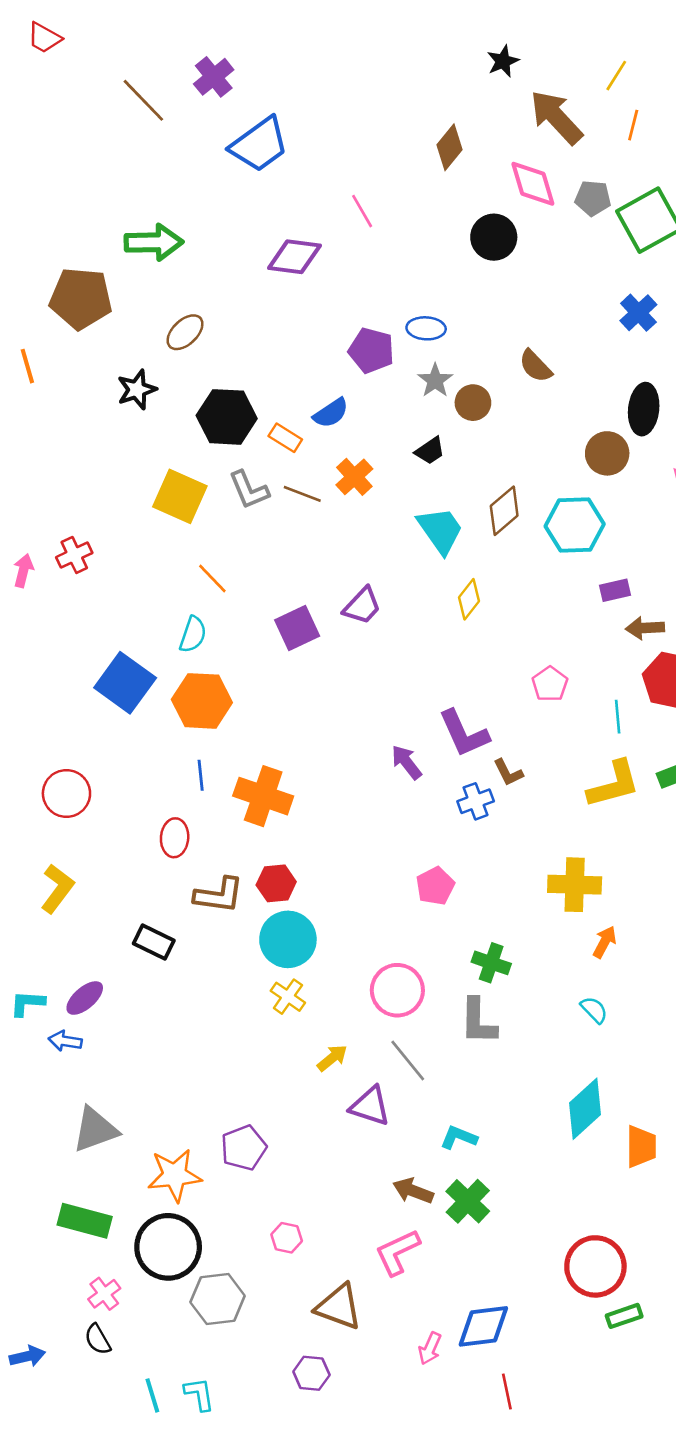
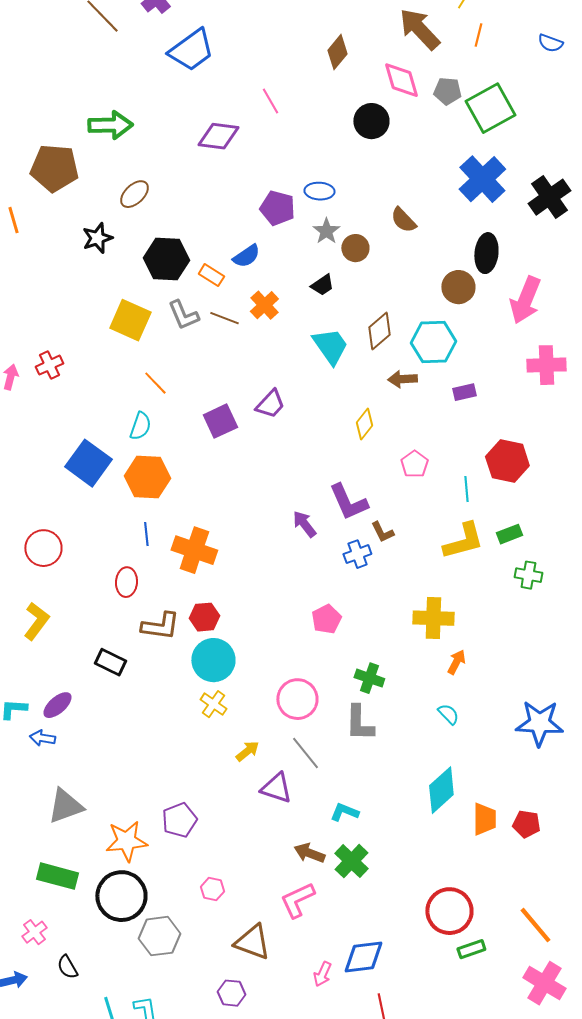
blue cross: (638, 313) -> (482, 179), size x1.6
yellow diamond: (469, 599) -> (364, 424), moved
brown arrow: (645, 628) -> (402, 379), moved
pink cross: (104, 1294) -> (34, 932), moved

